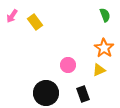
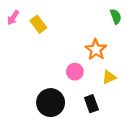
orange star: (104, 48) -> (96, 50), moved

